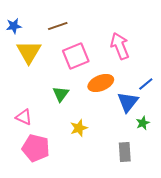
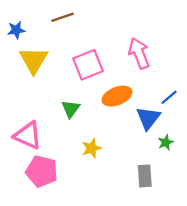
brown line: (58, 26) -> (63, 17), moved
pink triangle: (24, 117) -> (28, 135), size x1.5

